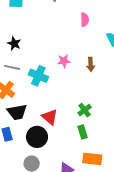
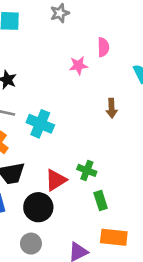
pink star: (64, 61) -> (78, 66), moved
green cross: (85, 110) -> (87, 170), moved, turned -32
red triangle: (50, 117) -> (56, 180), turned 48

